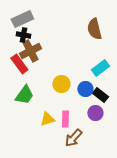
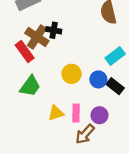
black cross: (23, 35) -> (54, 30), moved
brown cross: (30, 51) -> (37, 37), turned -30
purple circle: (95, 113) -> (99, 115), moved

